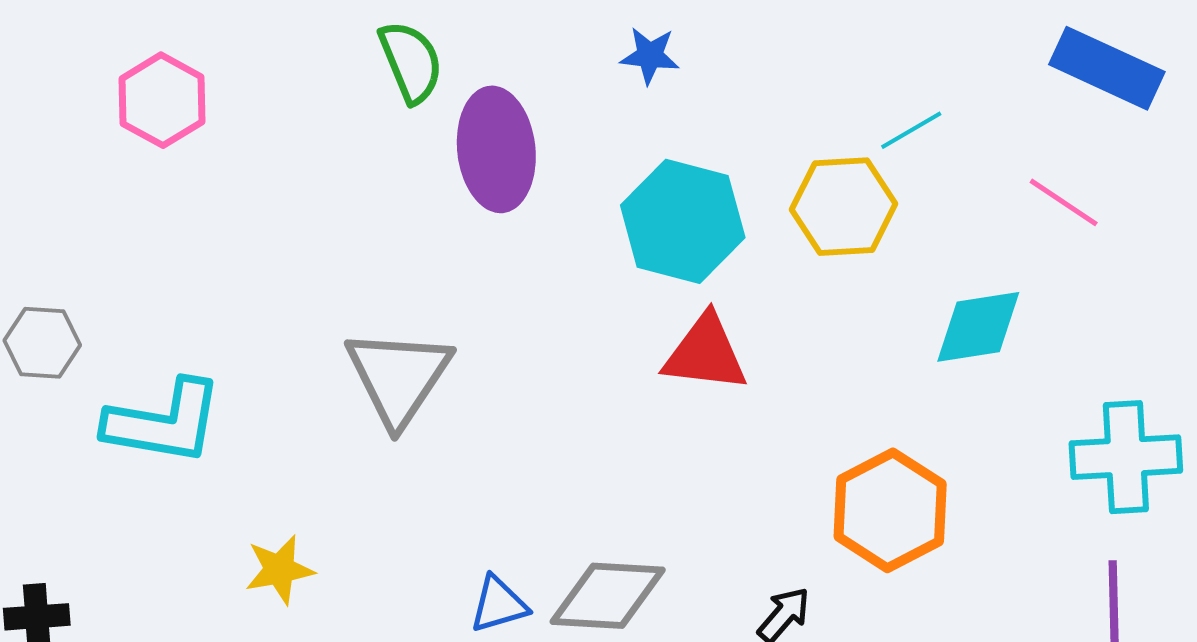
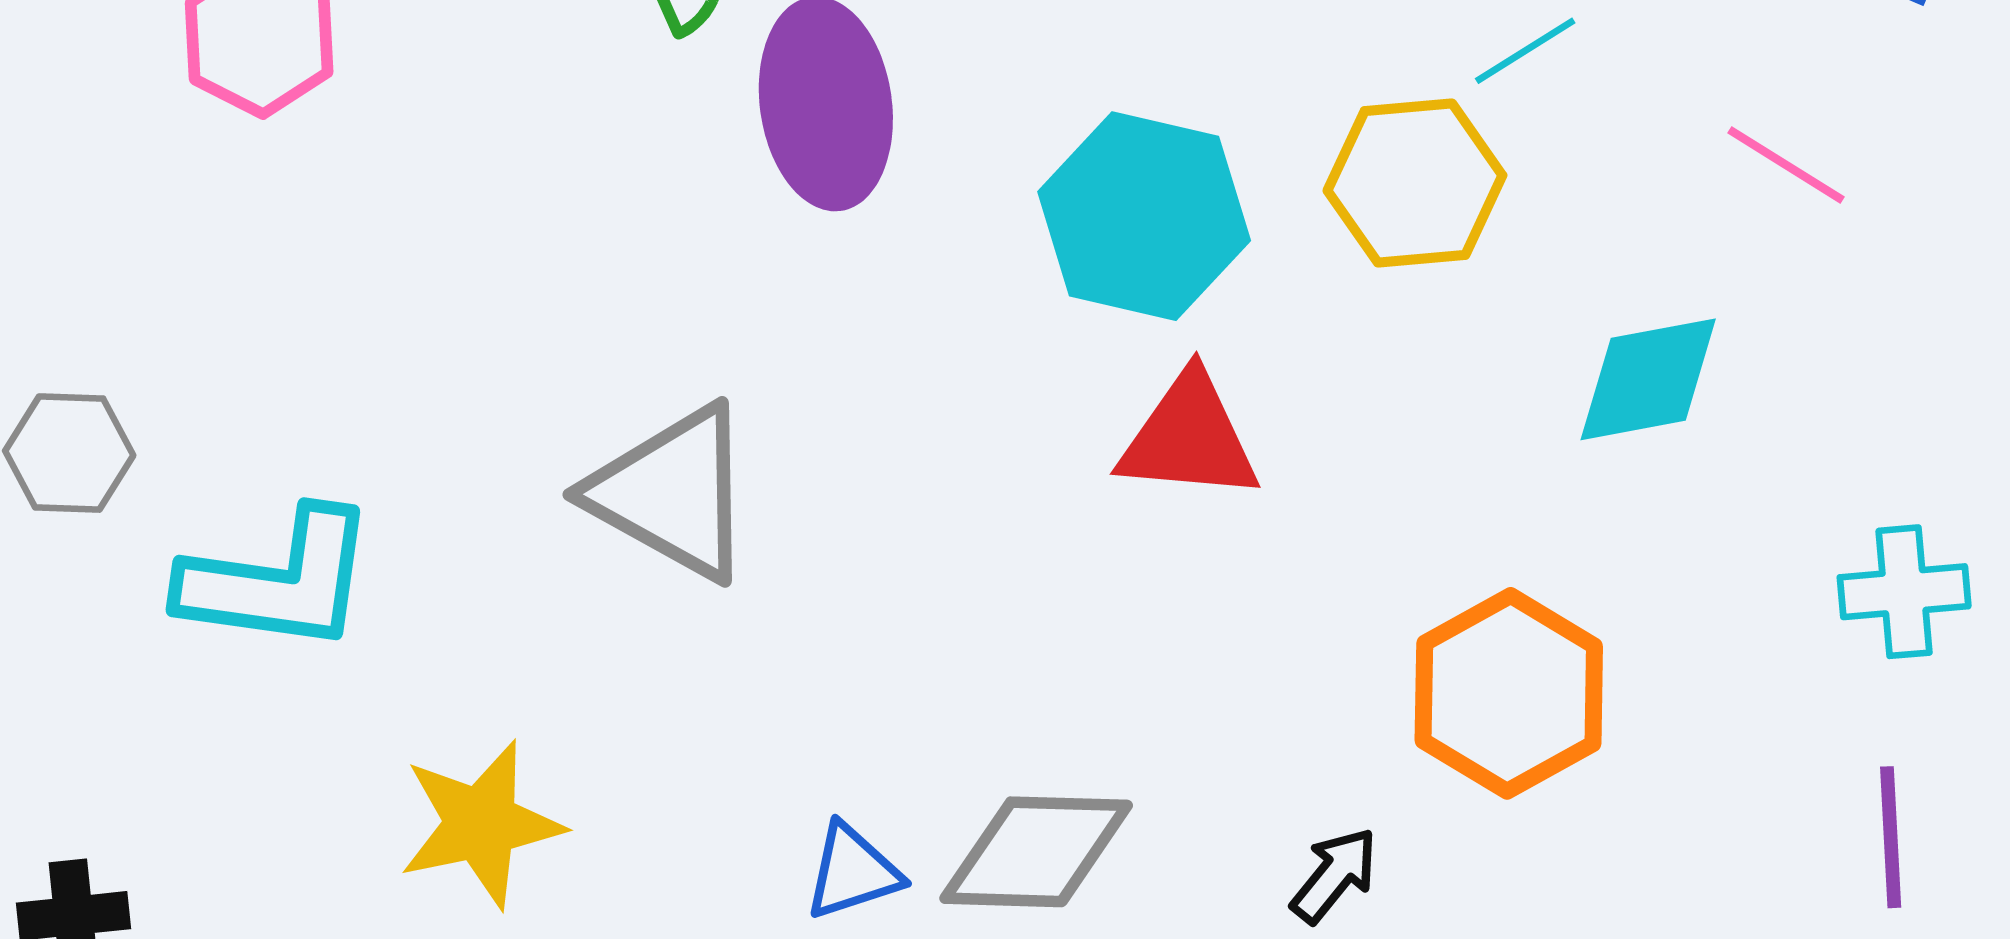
gray triangle: (398, 377) -> (672, 493), turned -33
cyan cross: (1126, 457) -> (1904, 592), size x0.7
yellow star: (279, 570) -> (481, 824), size x1.4

